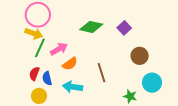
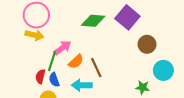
purple square: (124, 28) -> (127, 17), size x1.6
green line: (40, 48) -> (52, 61), moved
brown line: (101, 73) -> (96, 68), moved

